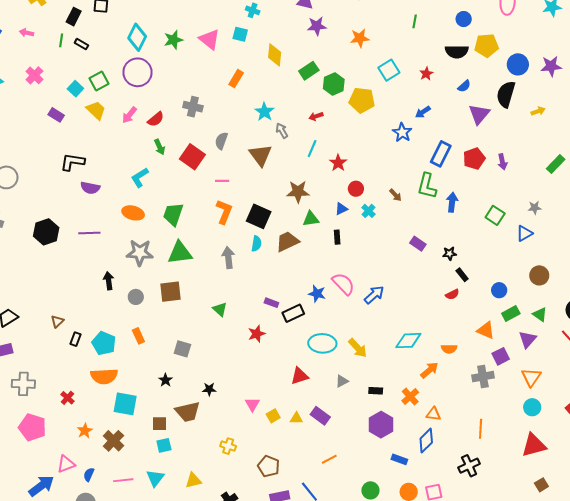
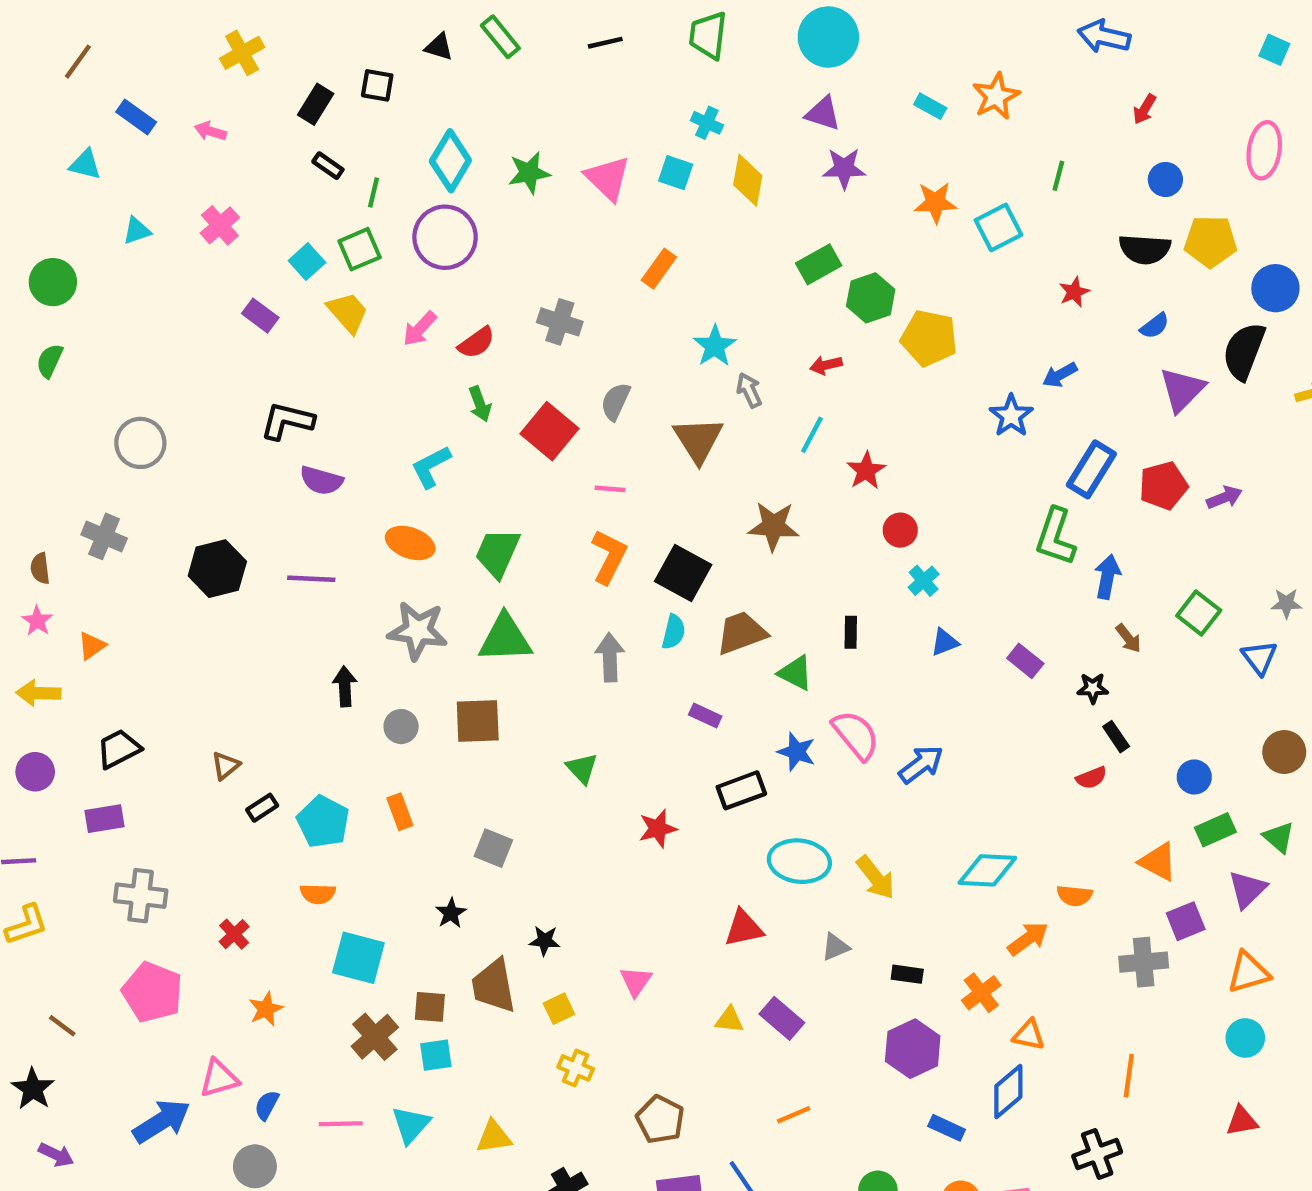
green line: (61, 40) -> (373, 192), moved
yellow diamond: (275, 55) -> (748, 180), moved
cyan square: (389, 70) -> (999, 227), moved
purple arrow: (502, 162) -> (1224, 497), turned -105
brown arrow: (395, 195) -> (1128, 638), moved
blue triangle: (341, 209) -> (945, 642), moved
green triangle: (311, 219) -> (795, 673), moved, turned 30
blue triangle: (524, 233) -> (1259, 658), turned -42
purple rectangle: (271, 303) -> (705, 715), moved
black rectangle: (76, 339) -> (262, 808), turned 32
orange semicircle: (104, 376) -> (318, 894), size x0.6
orange triangle: (531, 377) -> (1248, 972), turned 35
brown trapezoid: (188, 412) -> (494, 986), turned 88
yellow square: (273, 416) -> (559, 1009), moved
brown cross: (114, 441) -> (375, 1037), moved
red triangle: (534, 445) -> (1242, 1121), size x0.6

